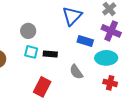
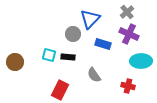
gray circle: (28, 31) -> (73, 34), moved
cyan ellipse: (106, 58) -> (141, 61), moved

